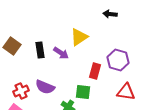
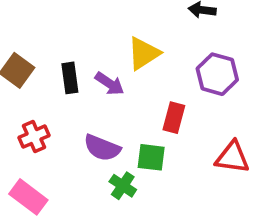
purple hexagon: (118, 60) -> (217, 74), moved
purple semicircle: (45, 87) -> (102, 148), moved
red cross: (21, 91) -> (34, 137), moved

